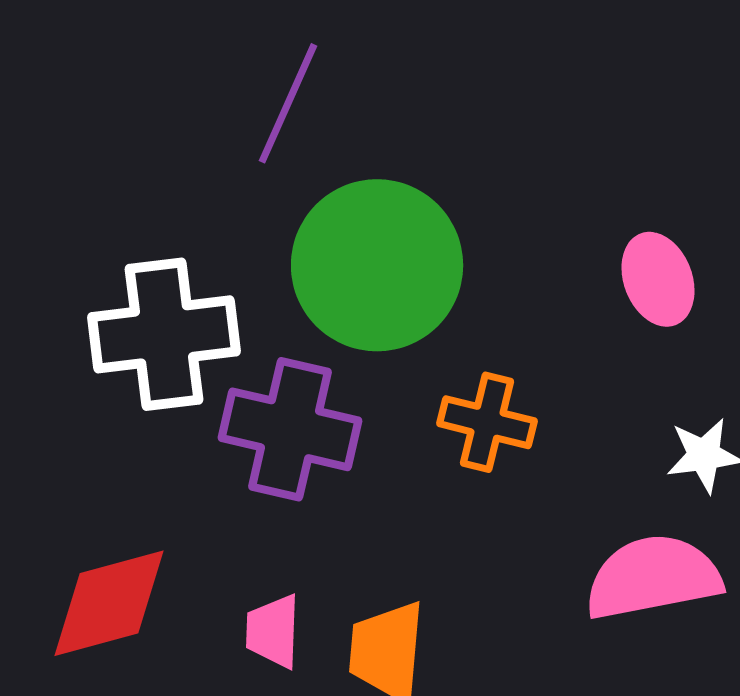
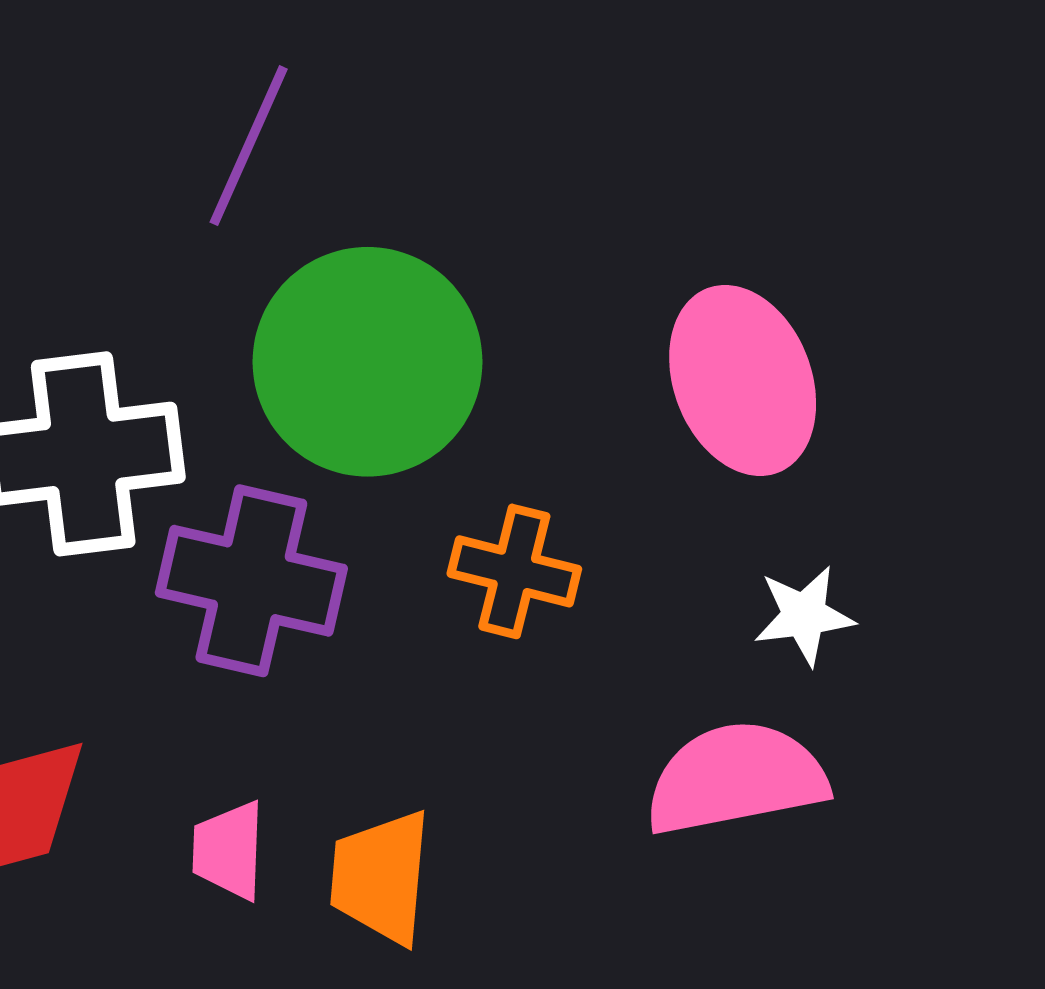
pink ellipse: (658, 279) -> (743, 380), size x1.5

